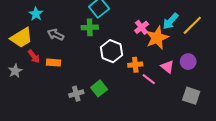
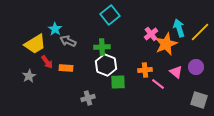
cyan star: (36, 14) -> (55, 29), moved
cyan arrow: (171, 21) -> (179, 28), turned 120
green cross: (90, 27) -> (102, 47), moved
white hexagon: (111, 51) -> (106, 65), moved
green square: (99, 88) -> (118, 82), moved, turned 35

